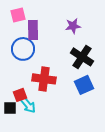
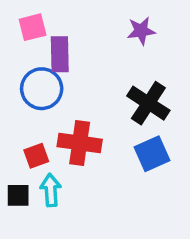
purple star: (73, 26) -> (141, 31), moved
red square: (20, 95) -> (36, 156), moved
cyan arrow: (28, 105) -> (51, 190), turned -144

